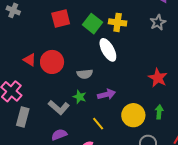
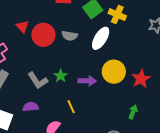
white ellipse: (108, 50) -> (101, 38), turned 45
gray semicircle: (85, 74) -> (70, 36), moved
yellow circle: (133, 115) -> (114, 72), moved

